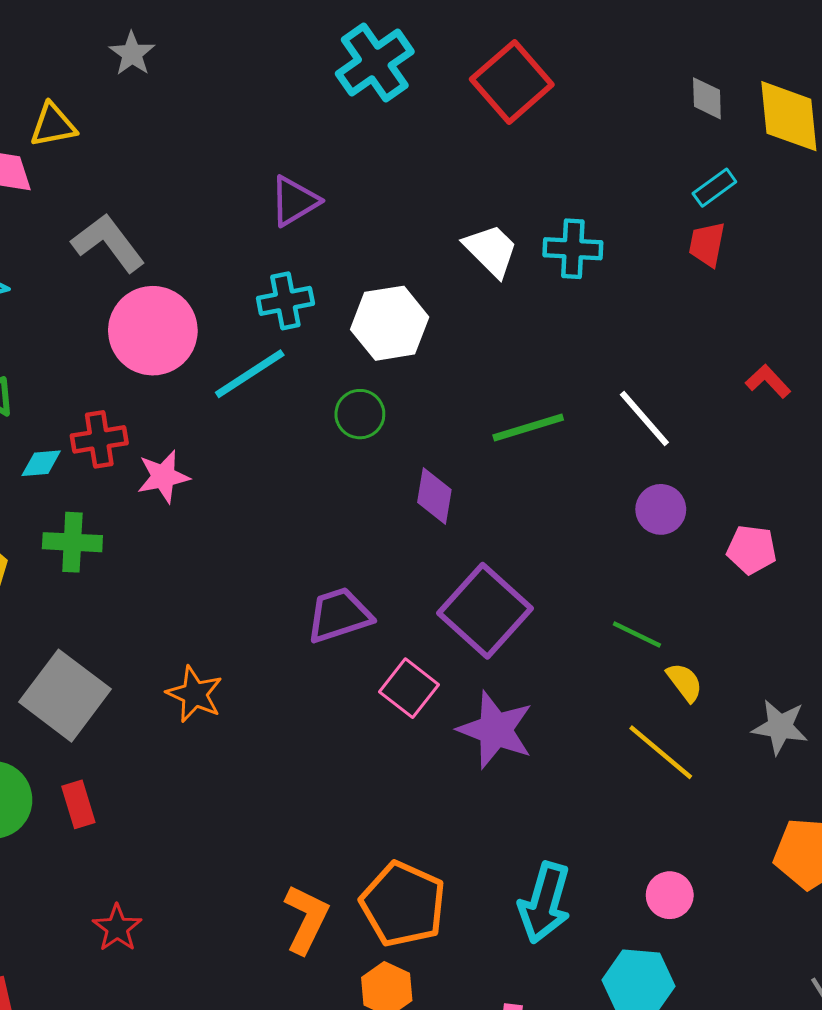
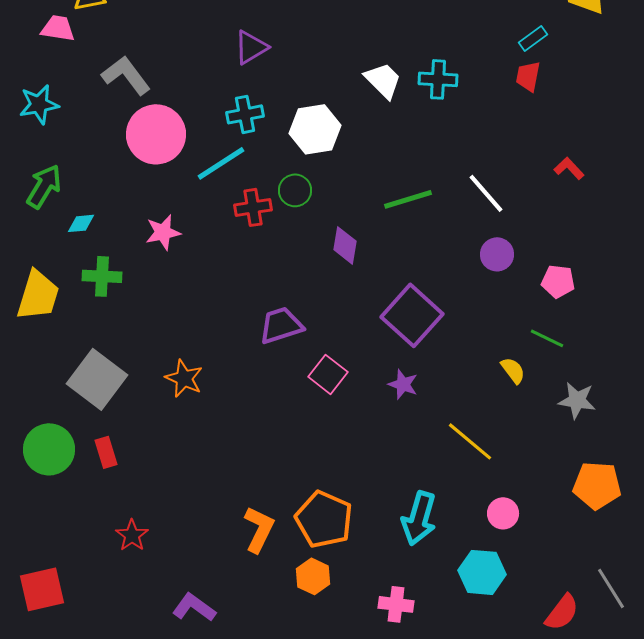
red cross: (99, 439) -> (253, 207), moved
purple square: (485, 611) -> (412, 315), moved
green line: (637, 635) -> (547, 338), moved
purple star: (495, 730) -> (403, 384), moved, size x0.6
yellow line: (661, 752) -> (470, 441), moved

